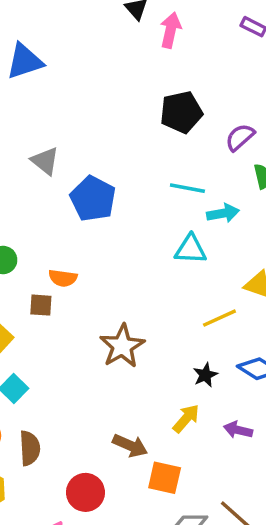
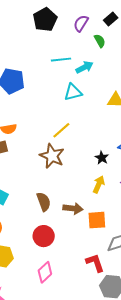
yellow line: (219, 318) -> (61, 130), moved
brown semicircle: (30, 448) -> (44, 202), moved
red circle: (85, 492) -> (44, 236), moved

